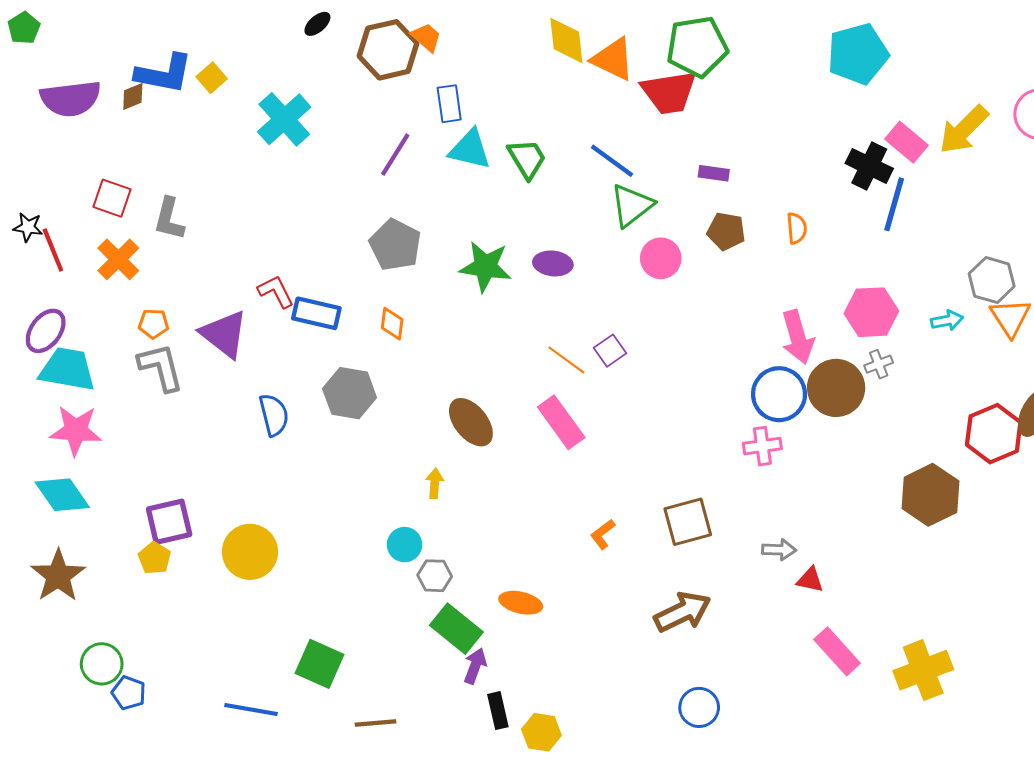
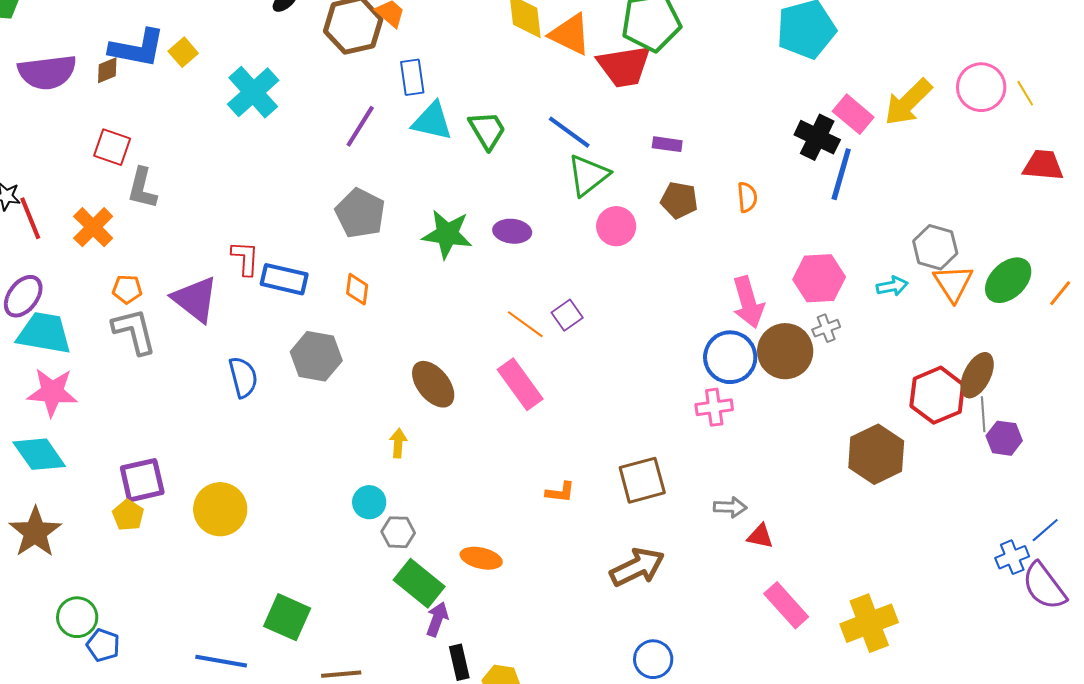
red square: (112, 198) -> (112, 147), moved
red L-shape: (276, 291) -> (245, 258), turned 30
orange L-shape: (603, 534) -> (560, 492), turned -136

